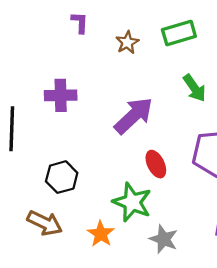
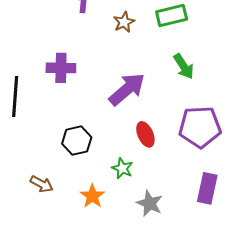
black hexagon: (62, 177) -> (77, 141), moved
green star: (132, 202) -> (122, 168), size x0.6
brown arrow: (45, 223) -> (42, 184), size x0.7

